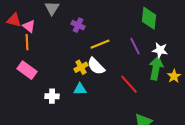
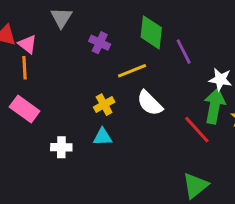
green diamond: (149, 18) -> (151, 32), moved
purple line: (135, 46) -> (184, 52), moved
white semicircle: (96, 66) -> (150, 103), moved
red line: (129, 84) -> (197, 130), moved

